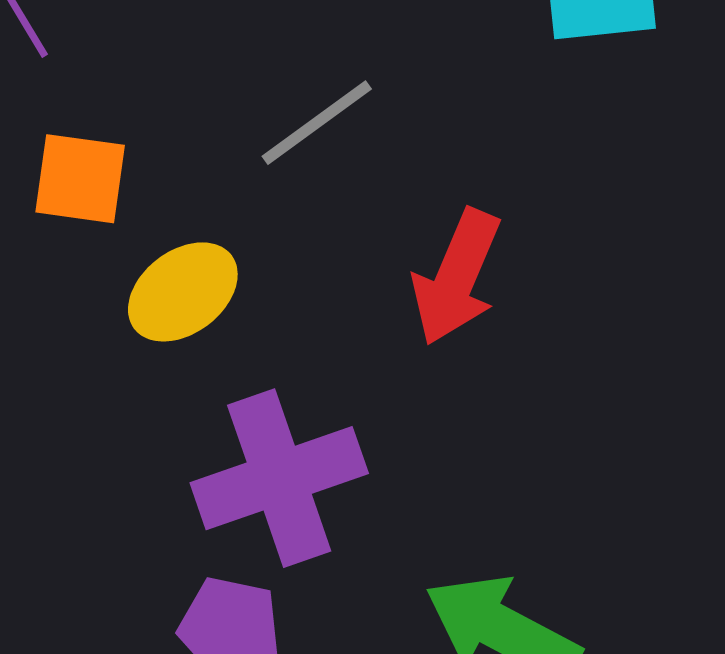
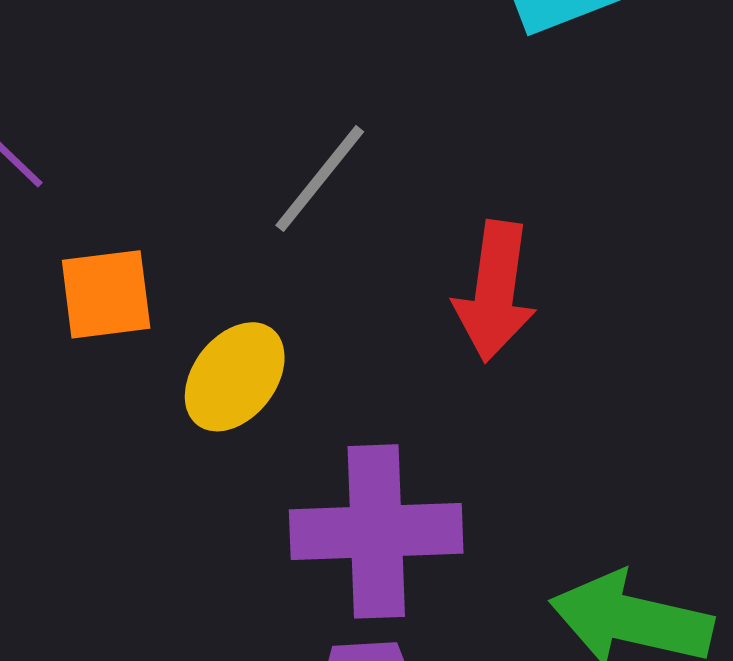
purple cross: (279, 478) -> (376, 531), turned 32

